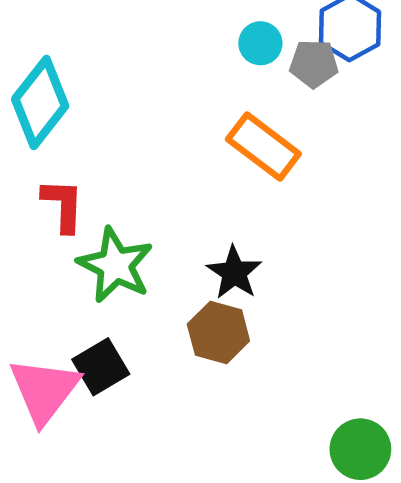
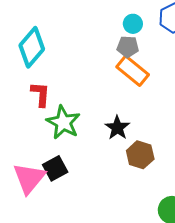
gray pentagon: (314, 64) -> (128, 47), moved
brown hexagon: (218, 332) -> (140, 155), moved

